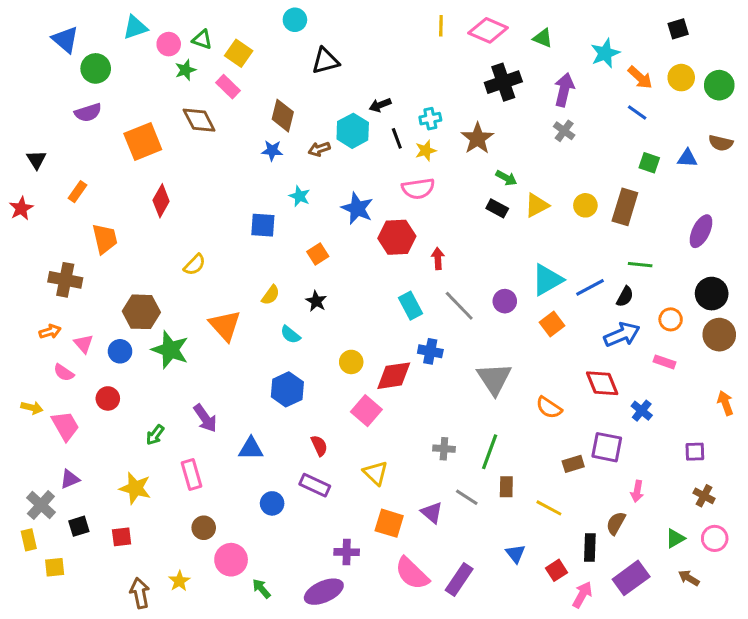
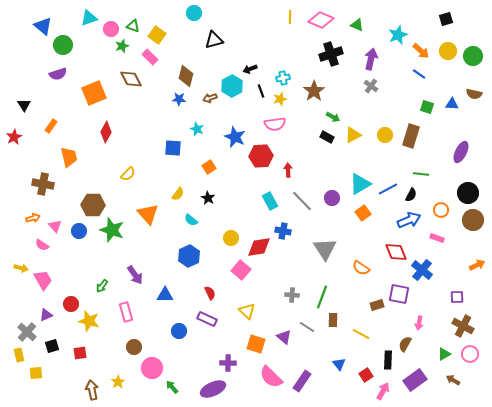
red circle: (108, 398) -> (71, 304), moved
orange arrow: (725, 403) -> (477, 265), turned 84
blue cross: (642, 411) -> (422, 270), size x1.5
brown cross: (704, 496) -> (463, 326), size x1.5

